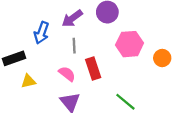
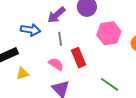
blue arrow: (41, 33) -> (30, 30), turned -96

